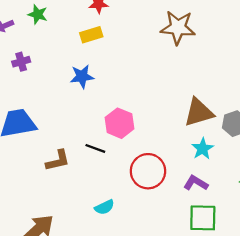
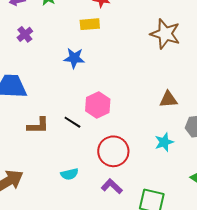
purple cross: (21, 62) -> (25, 34), turned -35
brown triangle: (199, 112) -> (168, 99), moved, size x0.7
purple L-shape: (196, 183) -> (112, 186), moved

